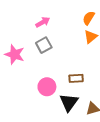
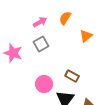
orange semicircle: (89, 18) -> (65, 18), moved
brown rectangle: (76, 78) -> (72, 76), turned 32

